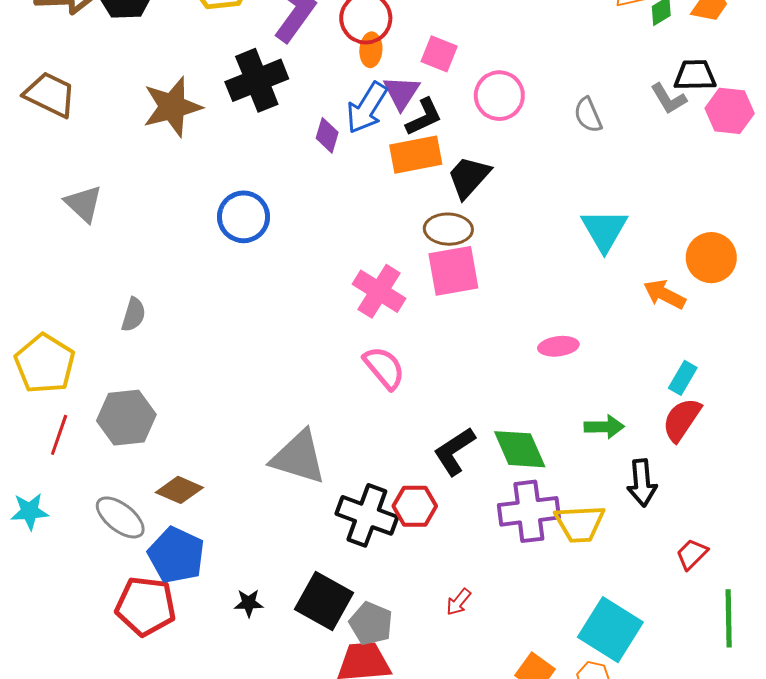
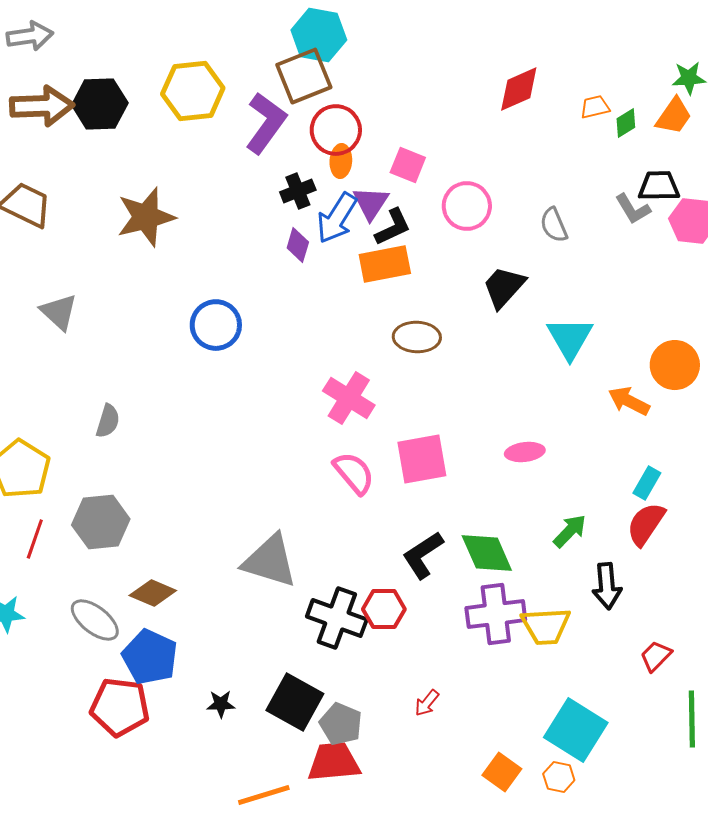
black cross: (257, 80) -> (298, 191), moved, size x0.6
black trapezoid: (469, 177) -> (504, 287), moved
pink square: (453, 271) -> (422, 459), moved
green arrow: (604, 427) -> (570, 531), turned -45

